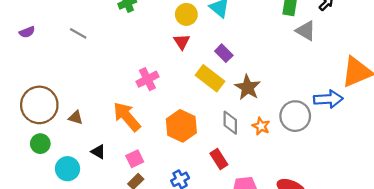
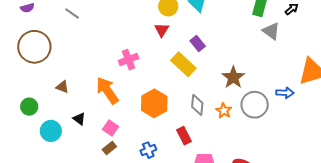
brown star: (248, 87) -> (233, 77), moved
blue arrow: (328, 99) -> (285, 93), size x0.7
brown circle: (39, 105) -> (34, 47), moved
pink square: (135, 159) -> (110, 128), turned -35

